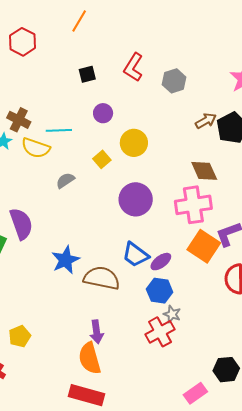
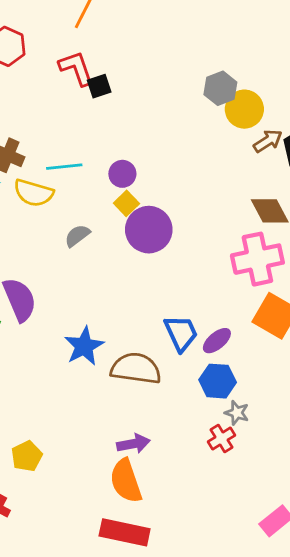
red L-shape: (133, 67) -> (76, 68), moved, turned 132
purple circle: (103, 113) -> (122, 174), moved
yellow circle: (134, 143) -> (244, 109), moved
purple circle: (136, 199) -> (149, 230), moved
blue trapezoid: (135, 255) -> (181, 333), turned -148
purple arrow: (97, 332) -> (133, 444), turned -90
red cross: (160, 332) -> (222, 438), size x0.7

